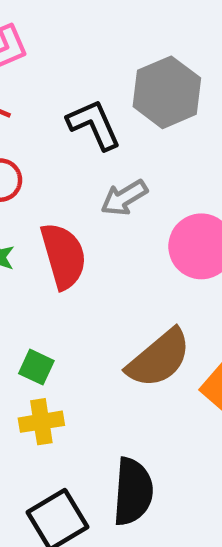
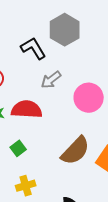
red semicircle: (63, 256) -> (27, 109), turned -64
green square: (36, 367) -> (18, 148), moved, turned 35

